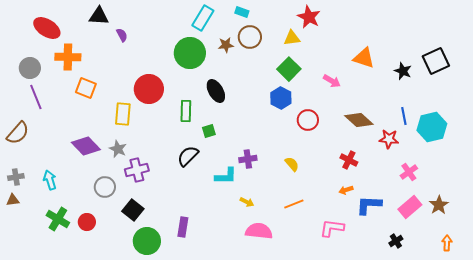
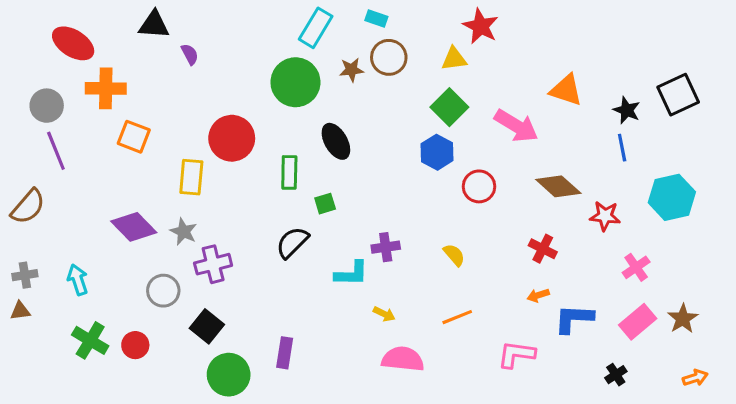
pink arrow: (332, 81) -> (516, 126), size x1.6
blue line: (404, 116) -> (622, 148), moved
orange arrow: (447, 243) -> (695, 378), turned 70

